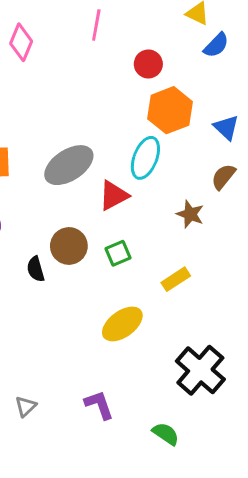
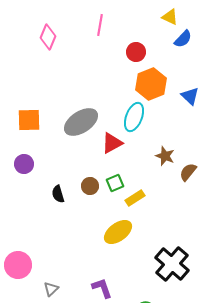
brown semicircle: (223, 177) -> (188, 172), moved
brown circle: (69, 246) -> (90, 186), moved, size x0.7
yellow rectangle: (176, 279) -> (135, 198), moved

